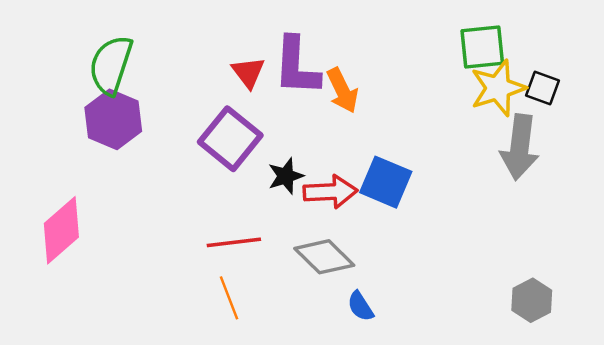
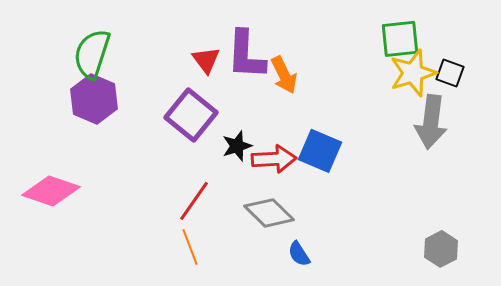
pink diamond: (61, 230) -> (51, 191), turned 60
red line: (234, 242) -> (194, 201), turned -48

